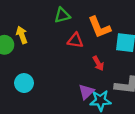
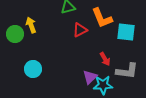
red triangle: (75, 40) -> (80, 30), turned -35
red arrow: (98, 63) -> (105, 59), moved

